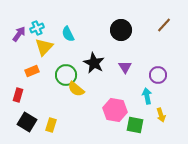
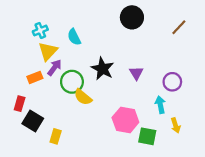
black circle: (121, 30) -> (132, 17), moved
purple arrow: (19, 34) -> (54, 68), moved
black square: (27, 122) -> (33, 121), moved

